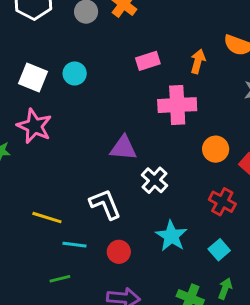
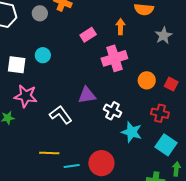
white L-shape: (105, 204) -> (61, 115), moved
cyan star: (171, 236) -> (132, 132), moved
cyan square: (219, 250) -> (166, 145), size x1.5
red circle: (119, 252) -> (101, 163), size x1.6

